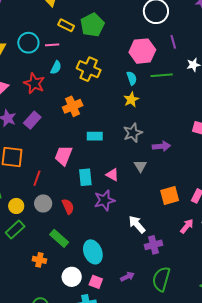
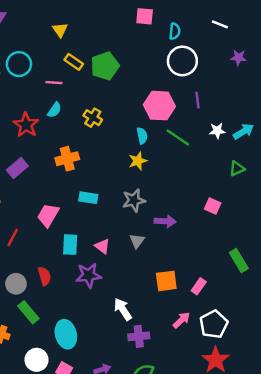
cyan circle: (28, 43) -> (19, 64), moved
yellow cross: (89, 69) -> (93, 118), size x0.7
green line: (162, 75) -> (178, 137), turned 30
gray circle: (43, 203) -> (16, 284), moved

